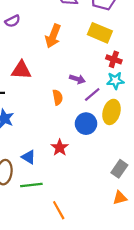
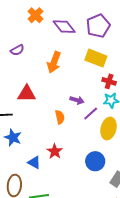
blue circle: (86, 124) -> (95, 161), moved
red star: (60, 148) -> (55, 151), moved
blue triangle: (29, 157) -> (34, 162), moved

